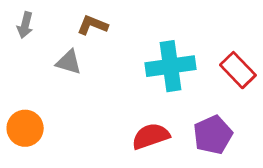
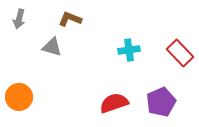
cyan cross: (170, 66) -> (129, 50), size x0.6

